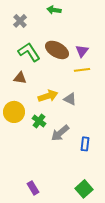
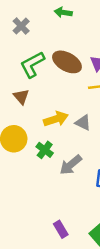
green L-shape: (29, 52) -> (32, 64), turned -85
brown triangle: (20, 78) -> (21, 97), turned 40
purple rectangle: (33, 188) -> (61, 229), moved

